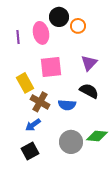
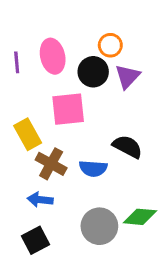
black circle: (59, 17) -> (93, 72), moved
purple triangle: (89, 63) -> (127, 76), moved
blue arrow: (33, 125) -> (40, 200), turned 42

